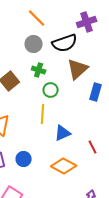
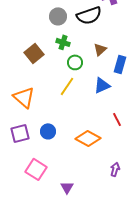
brown triangle: (78, 69) -> (100, 49), moved, size x0.6
yellow line: (43, 114) -> (67, 86), turned 30
blue triangle: (63, 133) -> (102, 85), moved

